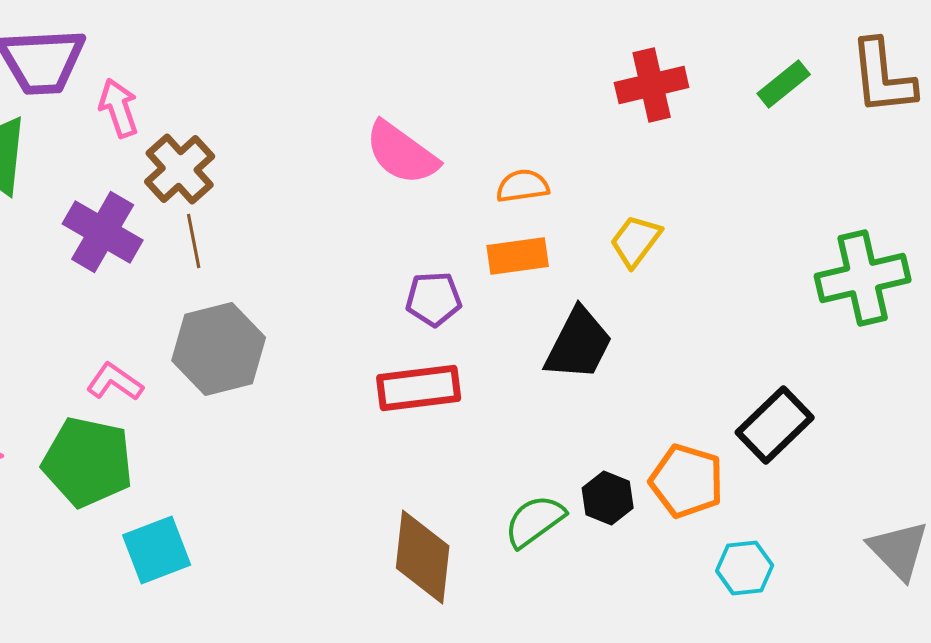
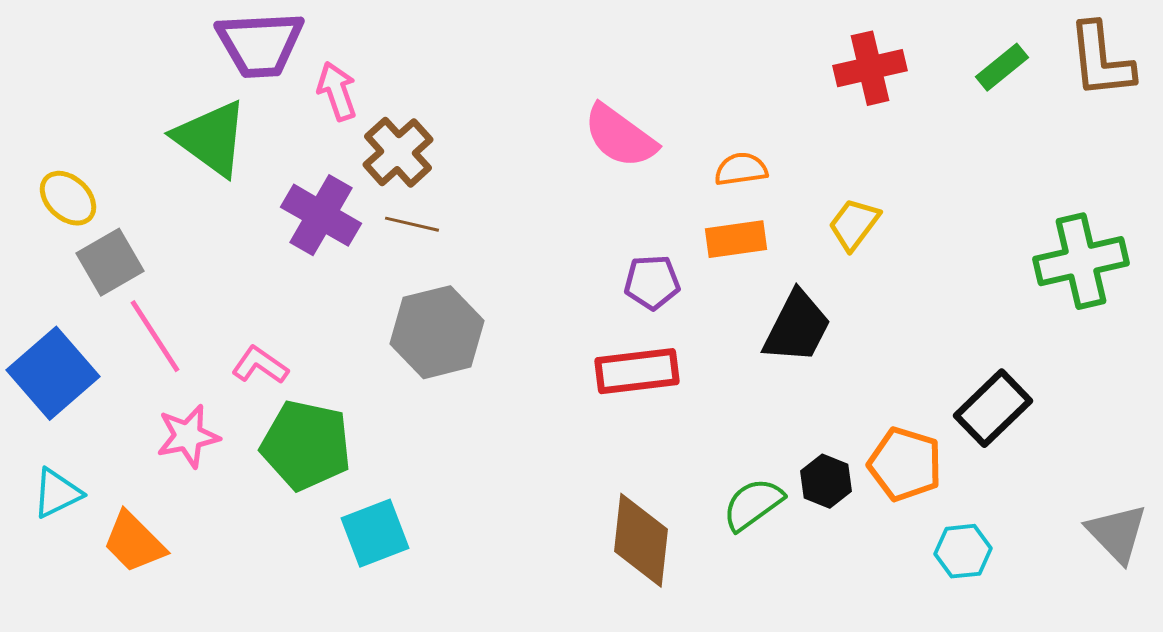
brown line: (194, 241) -> (412, 224), turned -66
pink L-shape: (115, 382) -> (260, 365), moved

